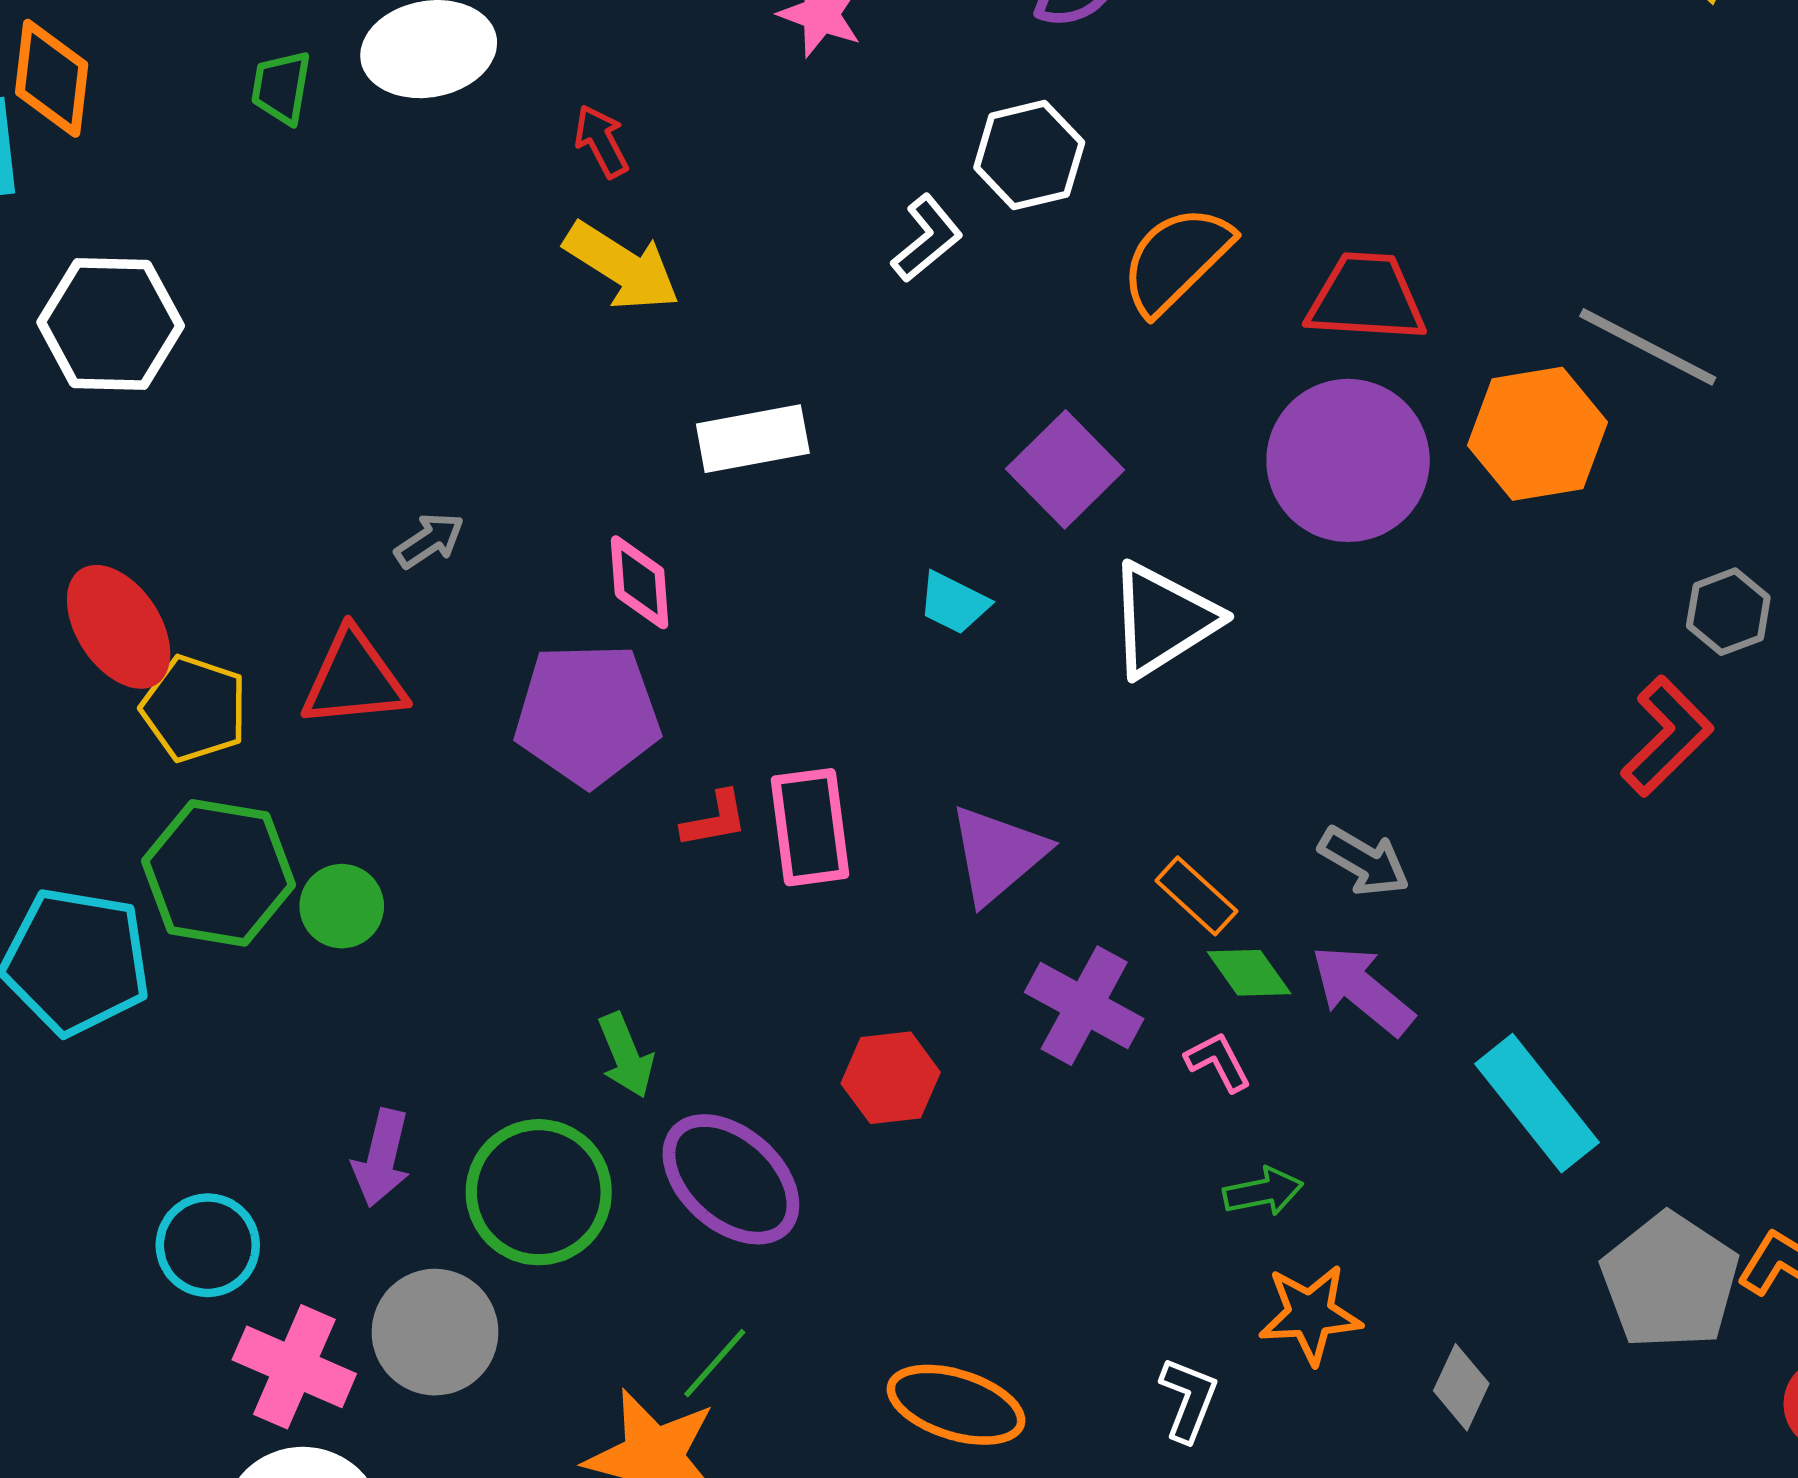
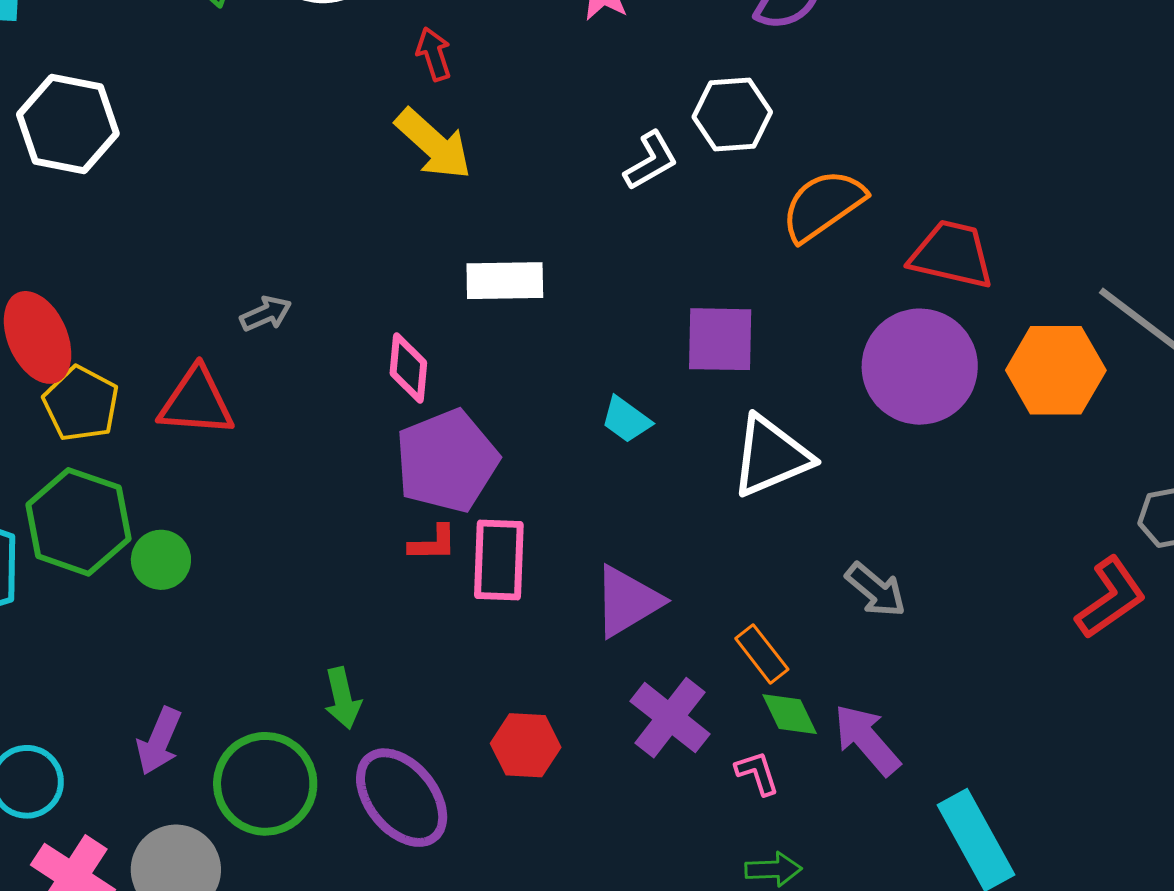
purple square: (1065, 469) -> (720, 339), turned 36
purple pentagon: (587, 714) -> (447, 461), moved, turned -30
gray arrow: (1364, 861) -> (876, 590), moved

